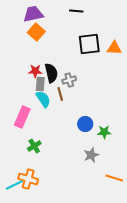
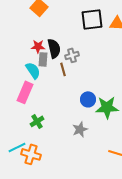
cyan semicircle: (43, 99) -> (33, 70), moved
green star: (104, 132) -> (107, 107), size x1.6
gray star: (91, 155) -> (80, 129), moved
cyan line: (14, 185) -> (17, 147), moved

